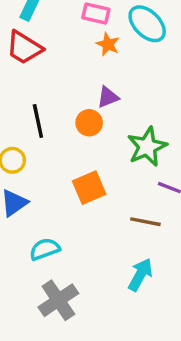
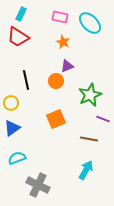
orange star: (108, 44) -> (63, 42), moved
cyan semicircle: (45, 249) -> (17, 158), moved
gray cross: (58, 300) -> (38, 185), turned -30

